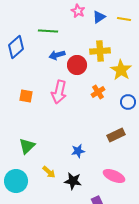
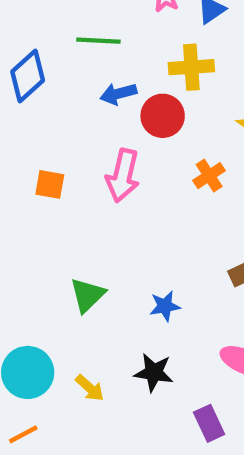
yellow cross: (100, 51) -> (191, 67), moved
green triangle: (27, 146) -> (87, 295), moved
yellow arrow: (49, 172) -> (90, 388), moved

